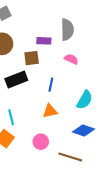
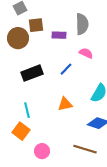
brown square: (32, 58) -> (36, 25), moved
blue line: (51, 85) -> (66, 69), moved, turned 32
pink circle: (41, 142) -> (42, 151), moved

